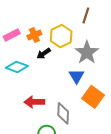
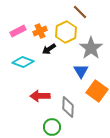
brown line: (86, 15) -> (80, 12), moved, turned -63

